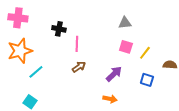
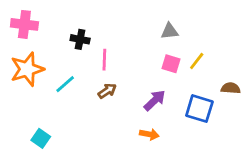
yellow line: (145, 53) -> (197, 61), moved
cyan line: (36, 72) -> (65, 84), moved
blue square: (147, 80) -> (199, 109), size x1.5

